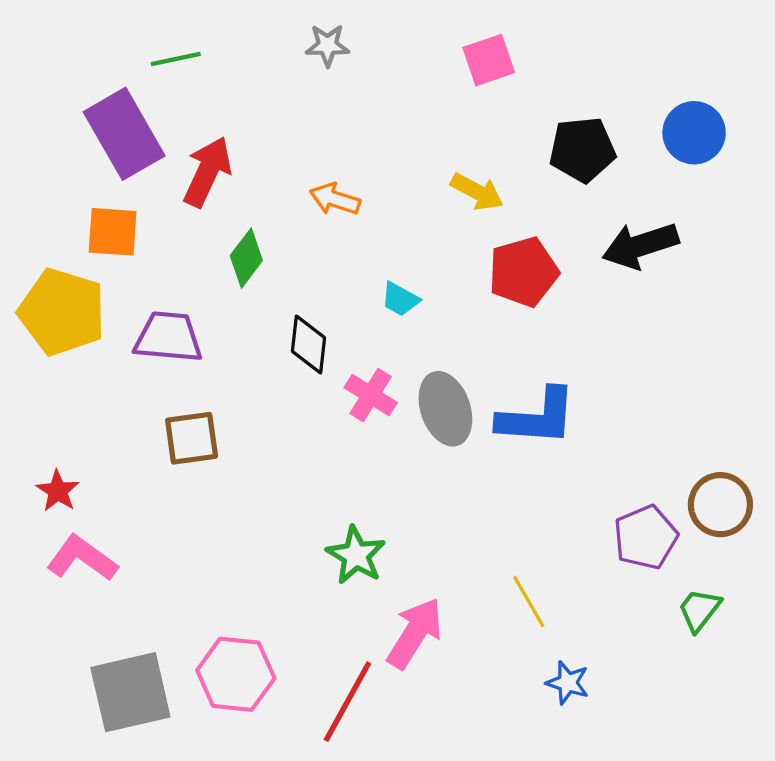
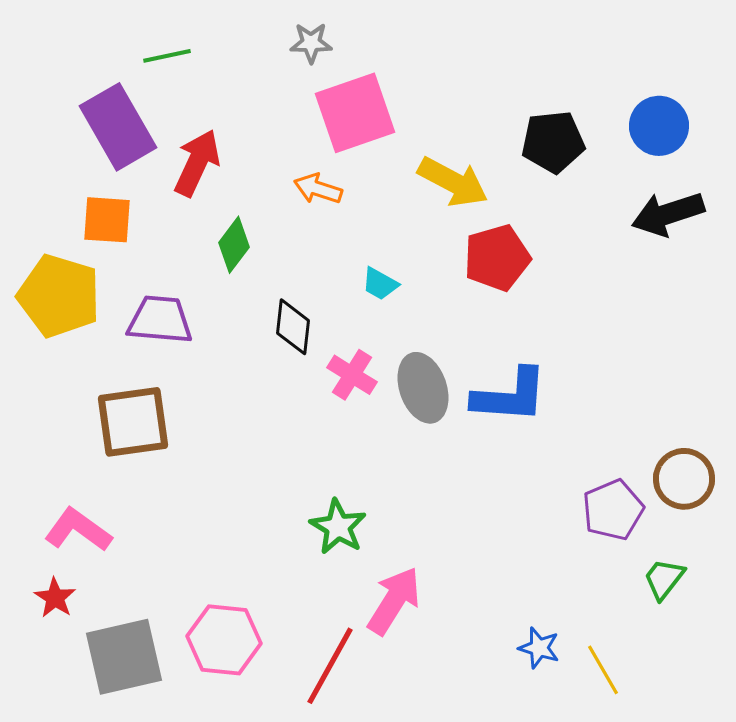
pink square: (489, 60) -> (355, 113), moved, size x1.6
yellow arrow: (477, 192) -> (453, 182), size x1.4
black arrow: (640, 245) -> (668, 214), moved
brown square: (192, 438) -> (133, 422), moved, size x1.4
red star: (58, 491) -> (55, 598), moved
yellow line: (529, 602) -> (603, 670), moved

